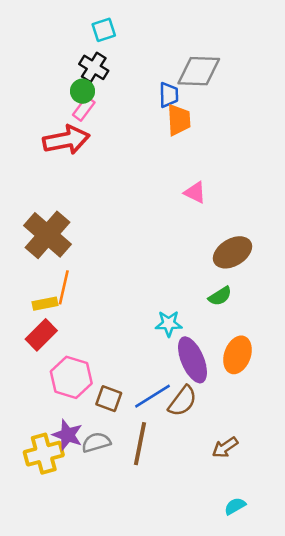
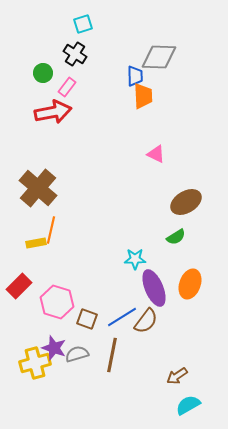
green circle: (82, 91) -> (43, 73), moved
red rectangle: (41, 335) -> (19, 286), moved
brown arrow: (225, 447) -> (177, 376), moved
cyan semicircle: (235, 506) -> (188, 405), size x1.4

